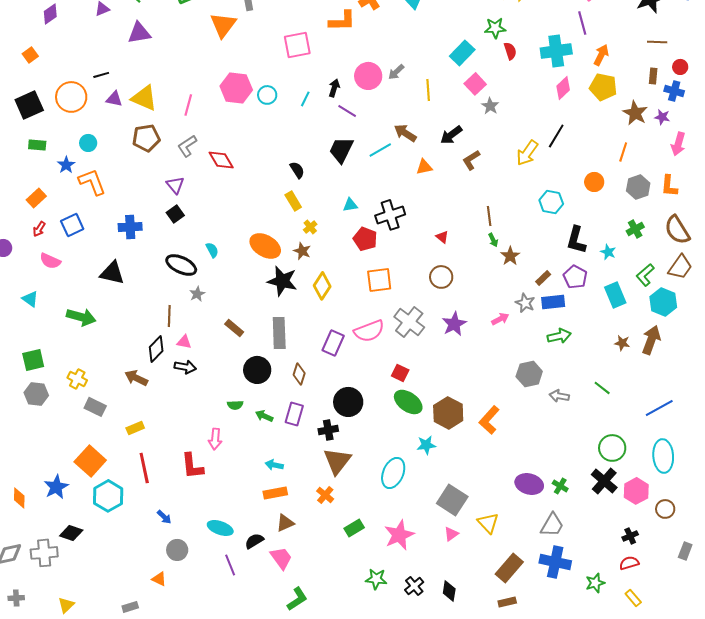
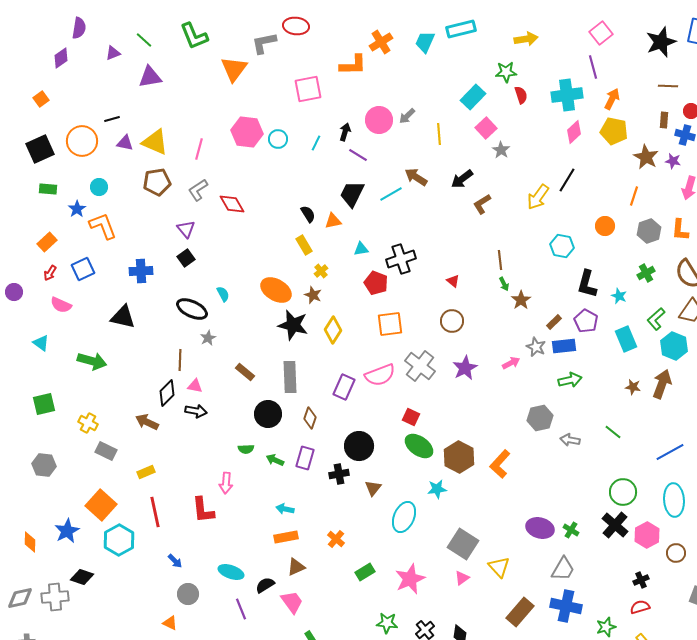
orange triangle: (424, 167) -> (333, 221), moved
gray hexagon: (36, 394) -> (44, 465), moved
brown triangle: (337, 461) -> (373, 488), moved, size x0.6

